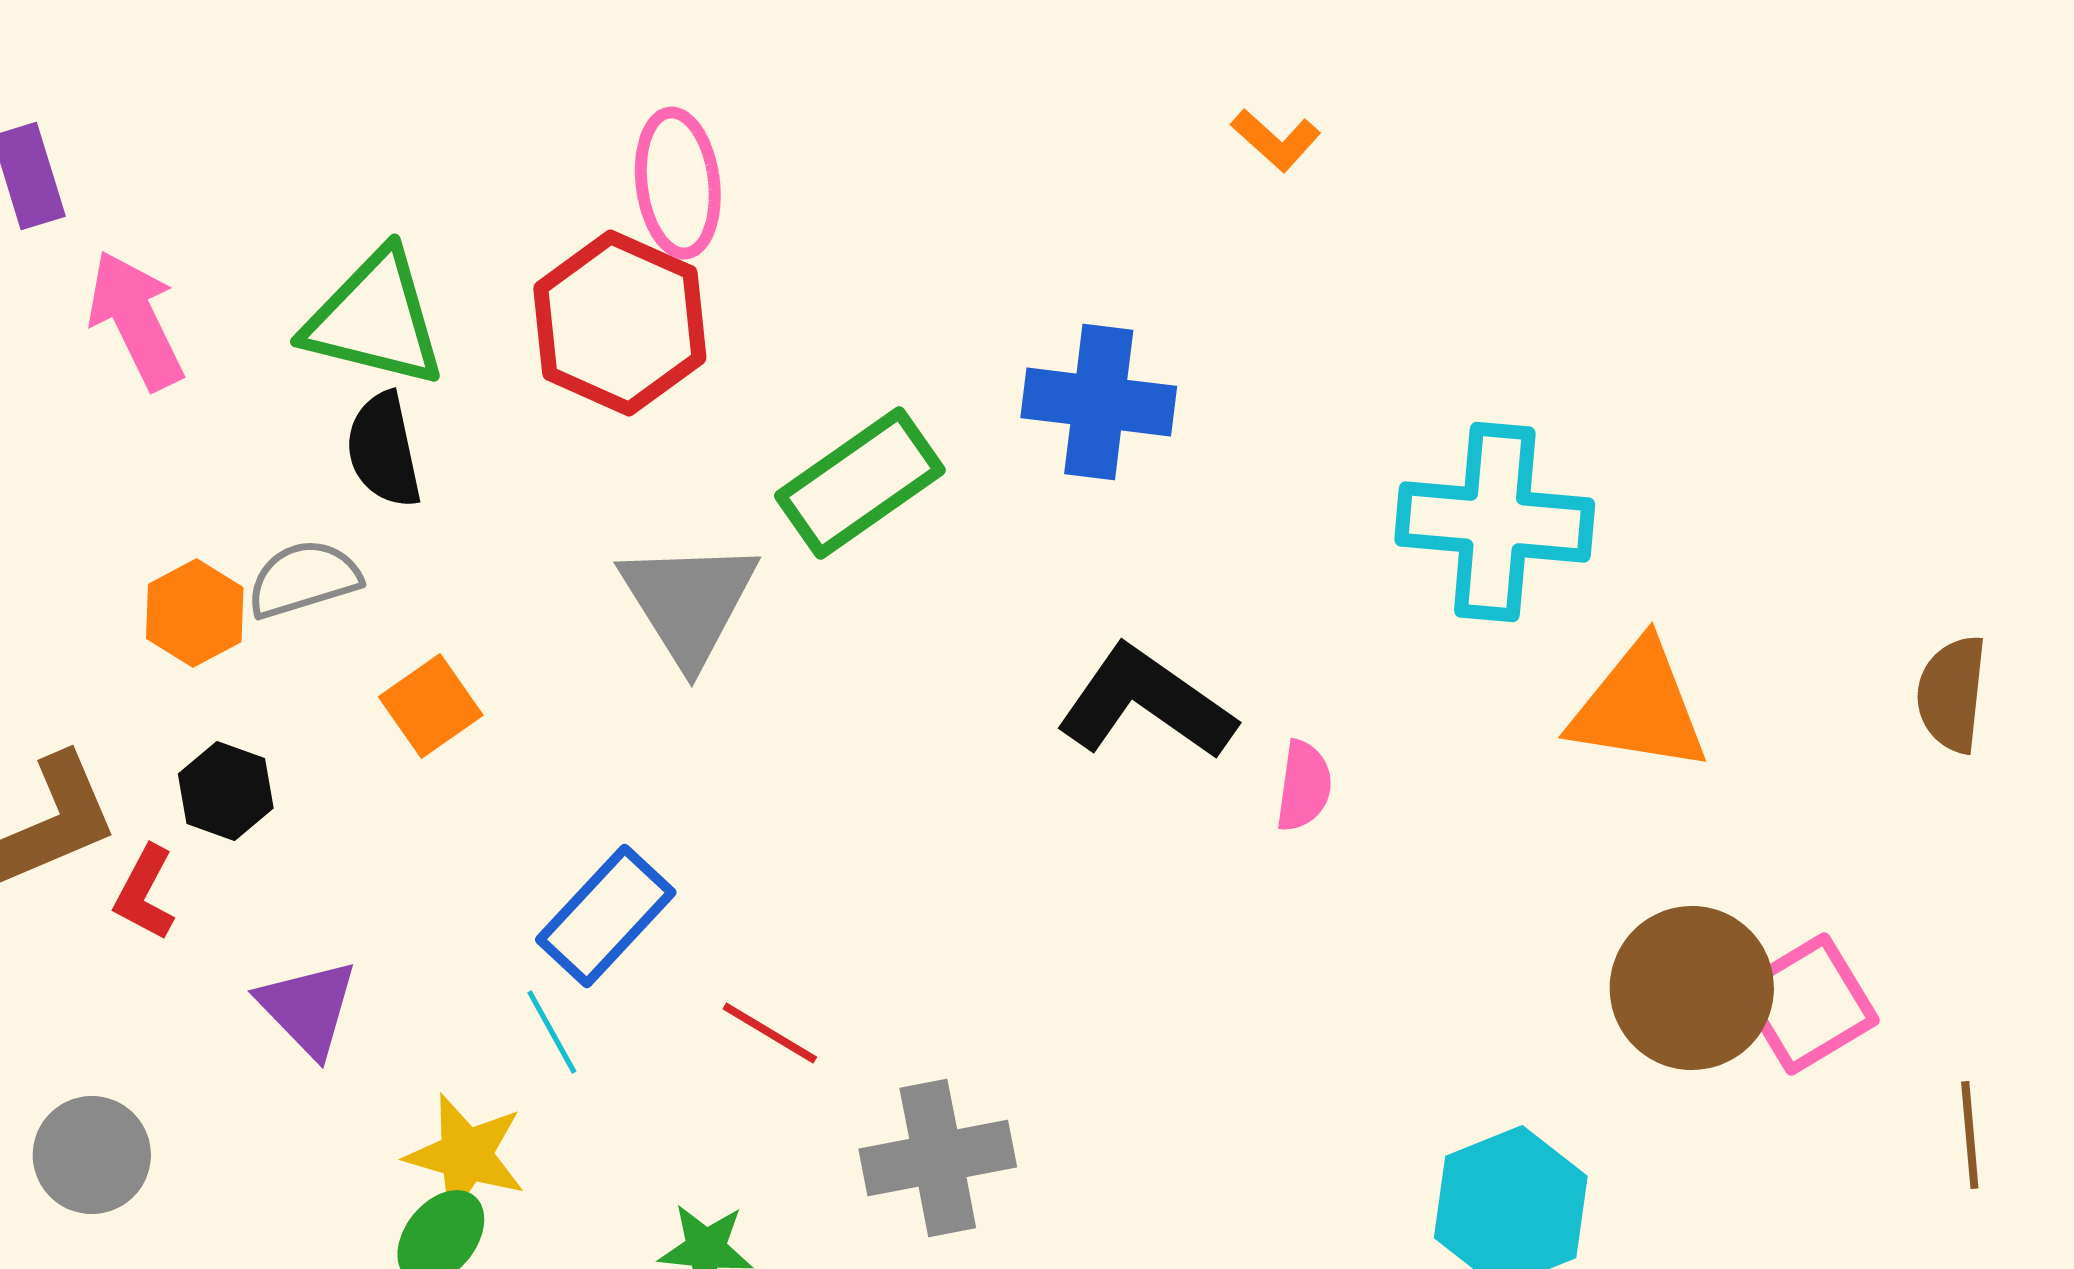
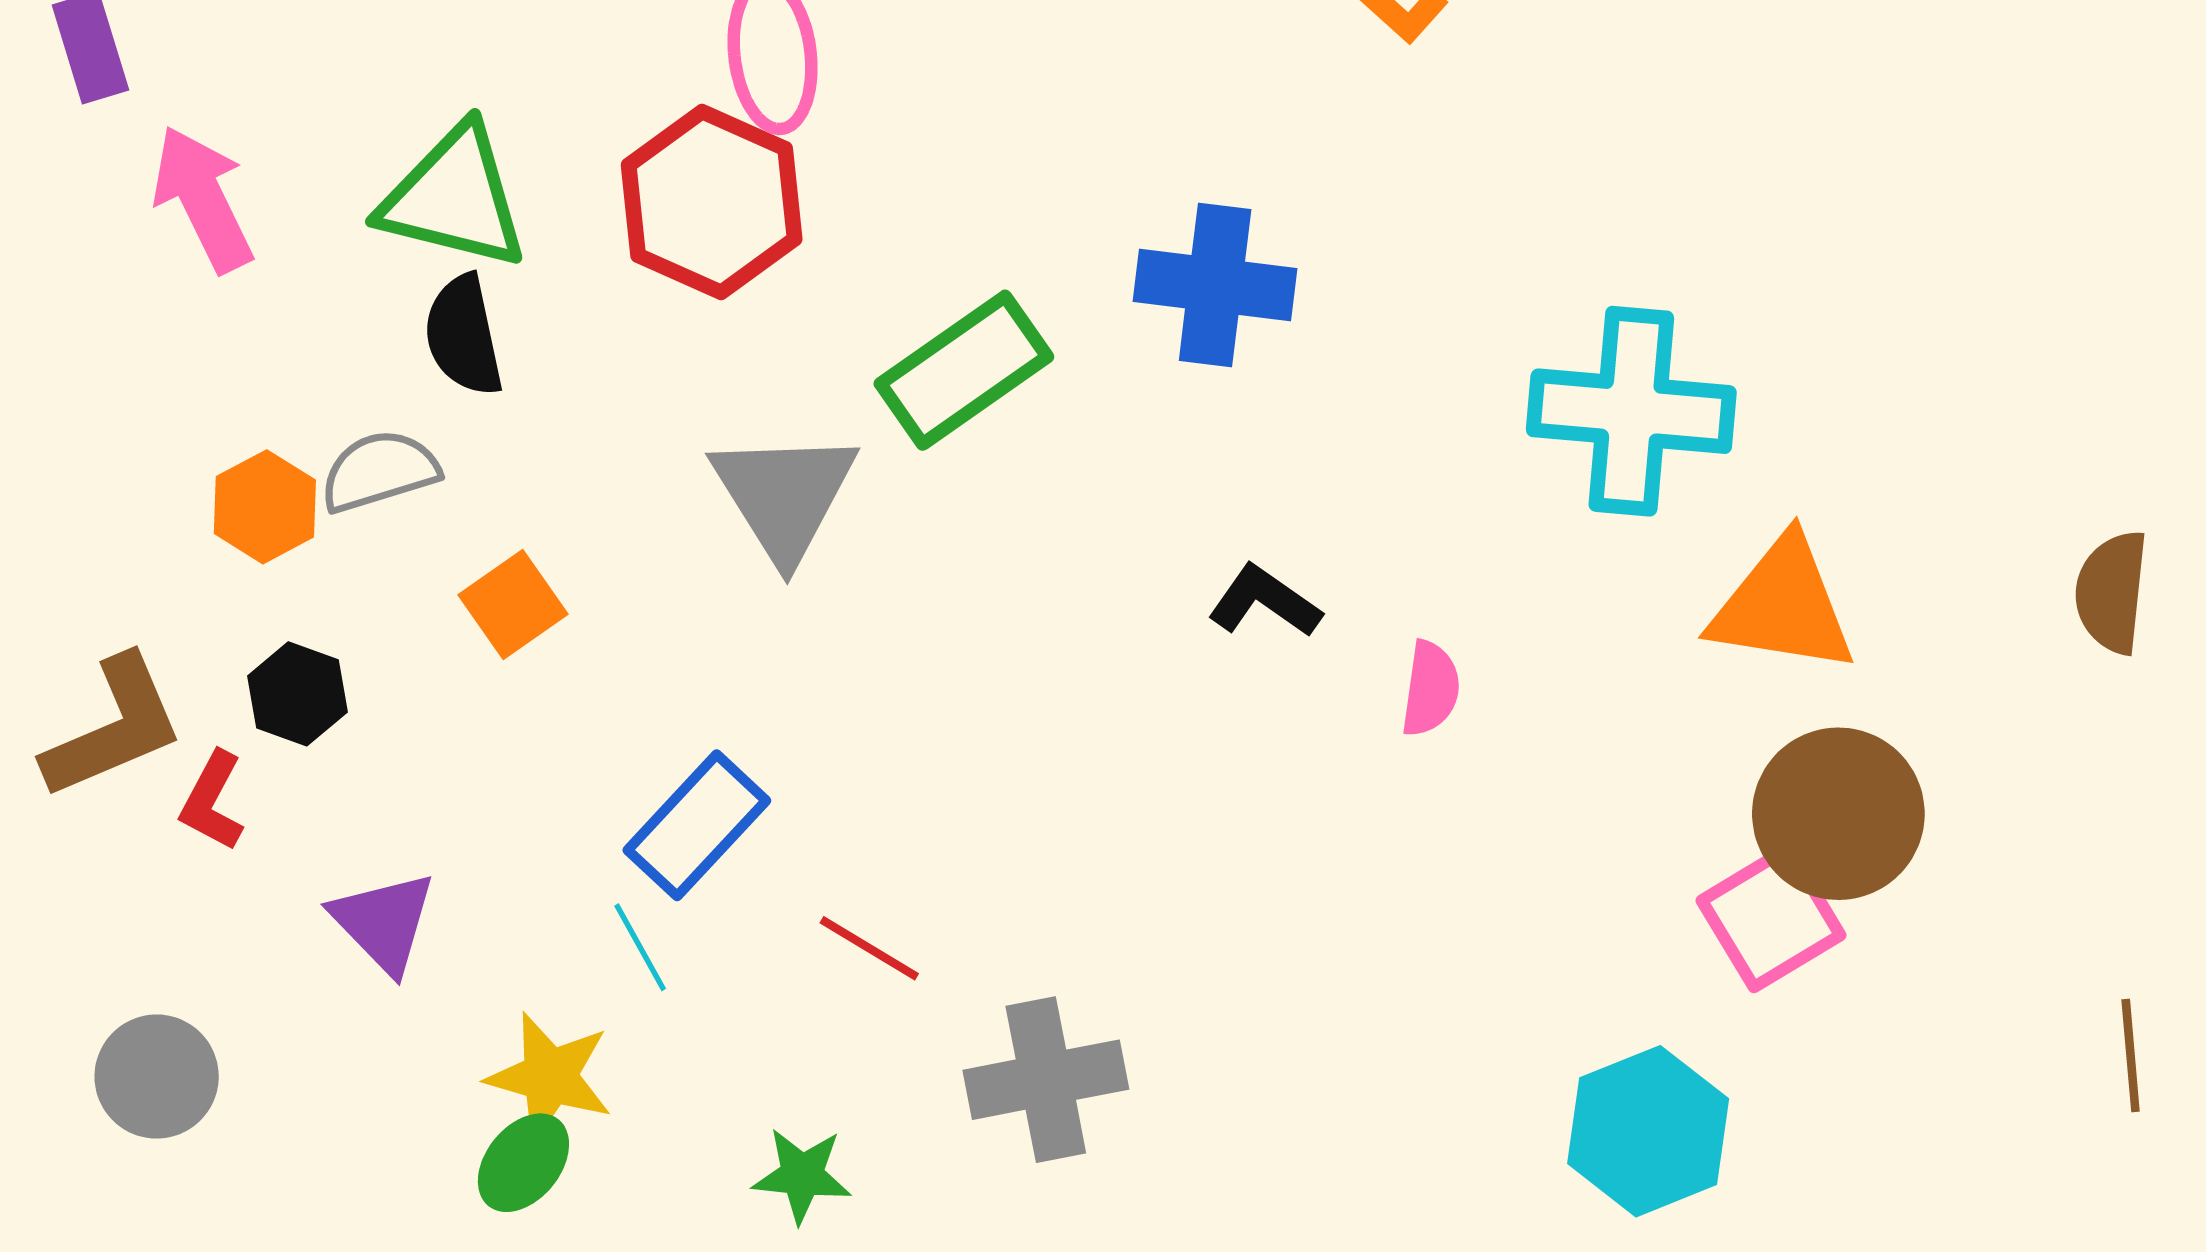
black L-shape: (1146, 703) -> (1264, 601), size x0.6
brown circle: (1692, 988) -> (1838, 814), moved
pink square: (1808, 1004) -> (1771, 918), moved

